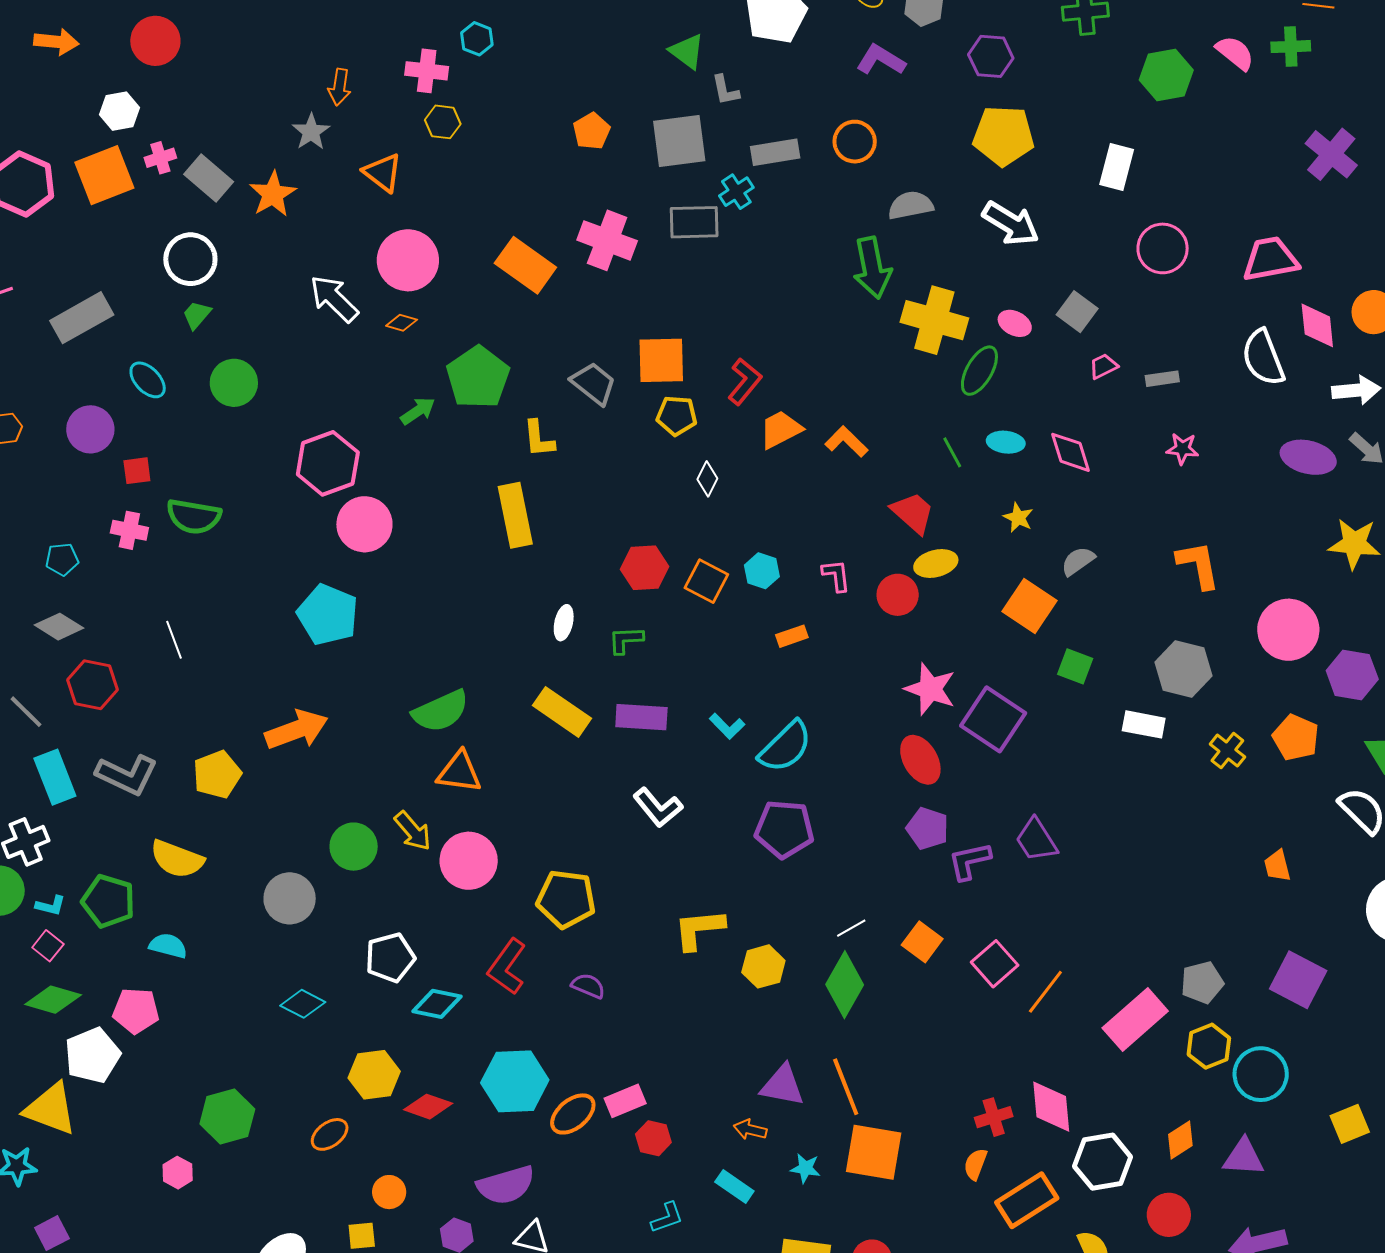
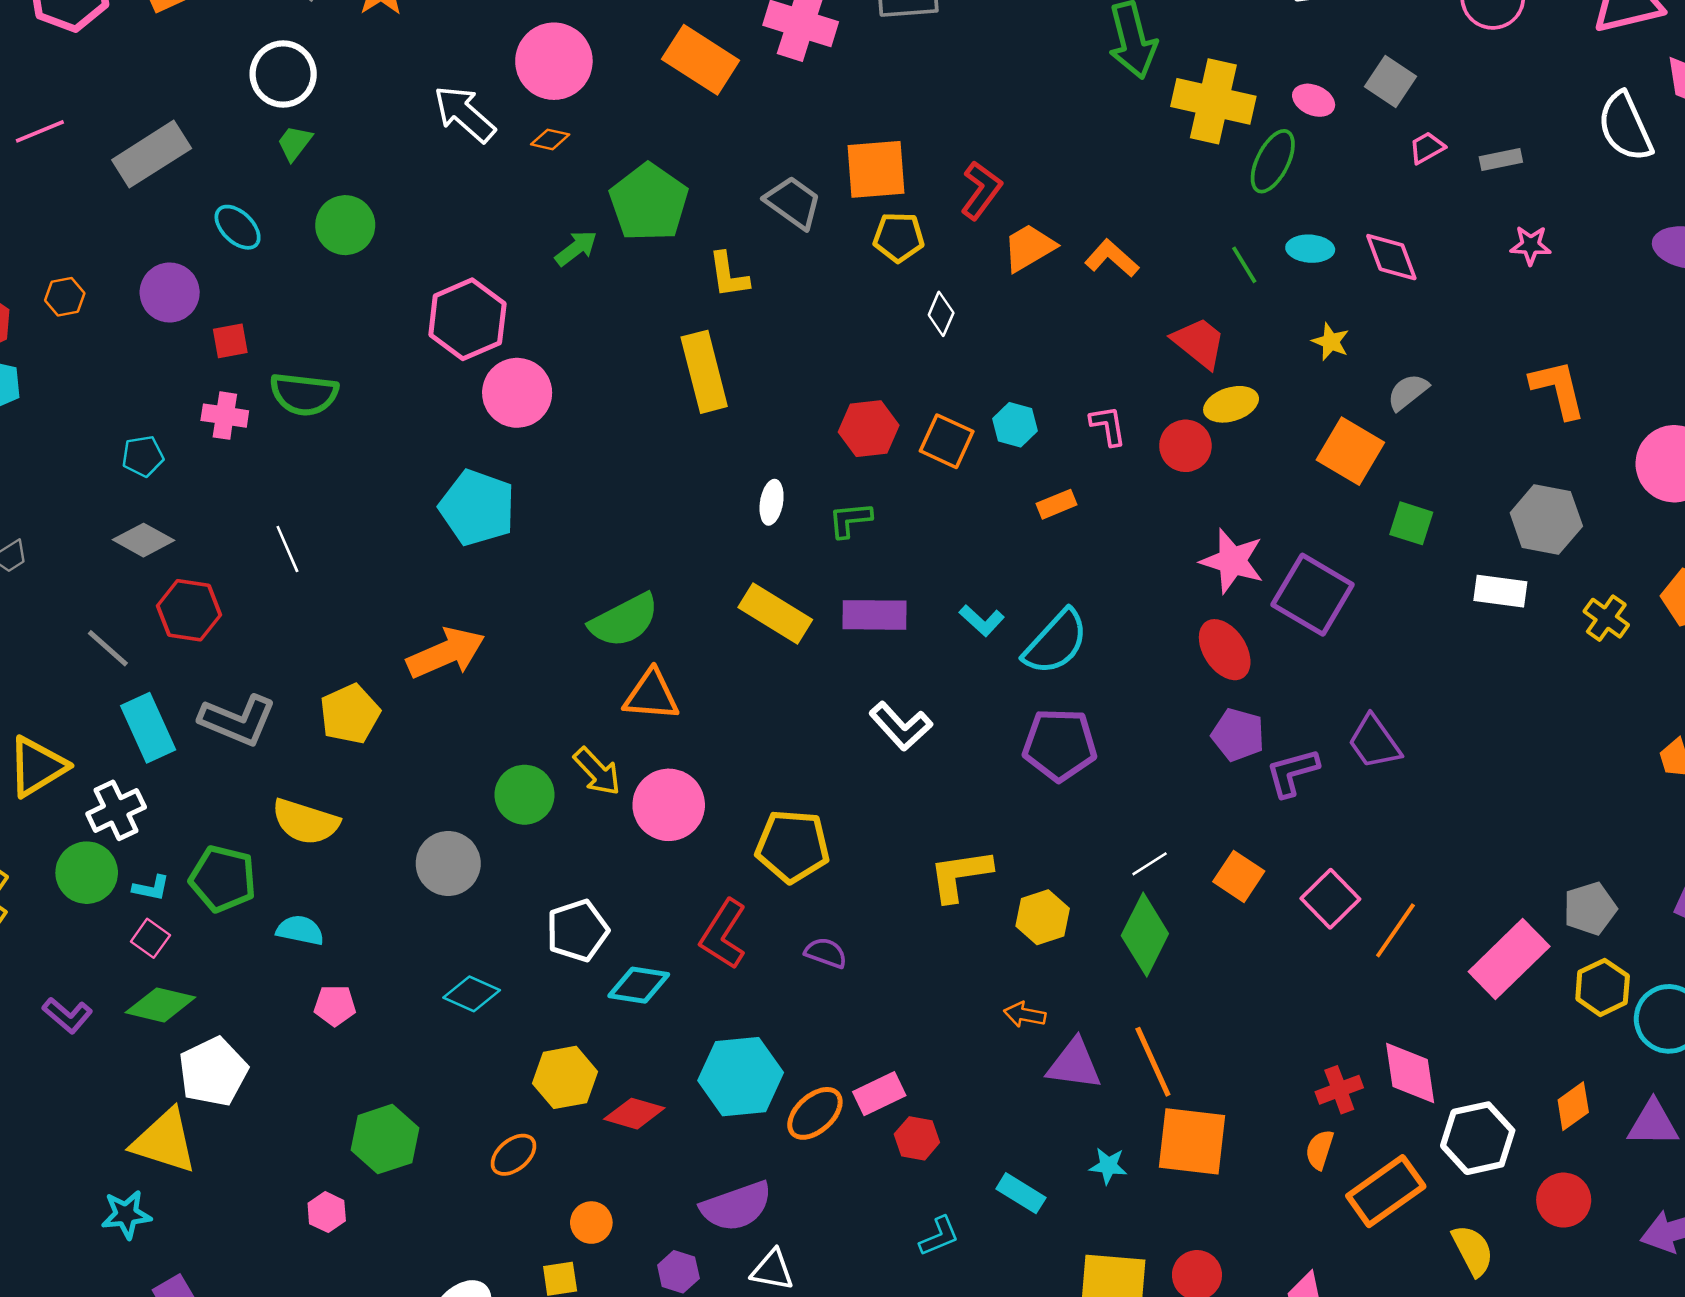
pink pentagon: (136, 1011) -> (335, 1005), moved, size x0.7
orange arrow: (750, 1130) -> (1025, 1015), moved

